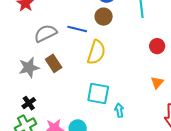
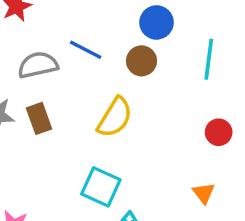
blue line: (77, 29) -> (86, 50), moved
orange triangle: (157, 83) -> (204, 193), turned -32

